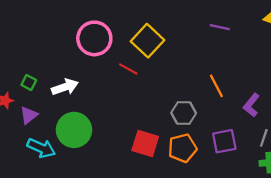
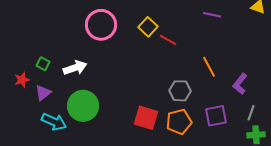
yellow square: (147, 41) -> (148, 27), size x0.7
red line: (128, 69) -> (168, 40), moved

